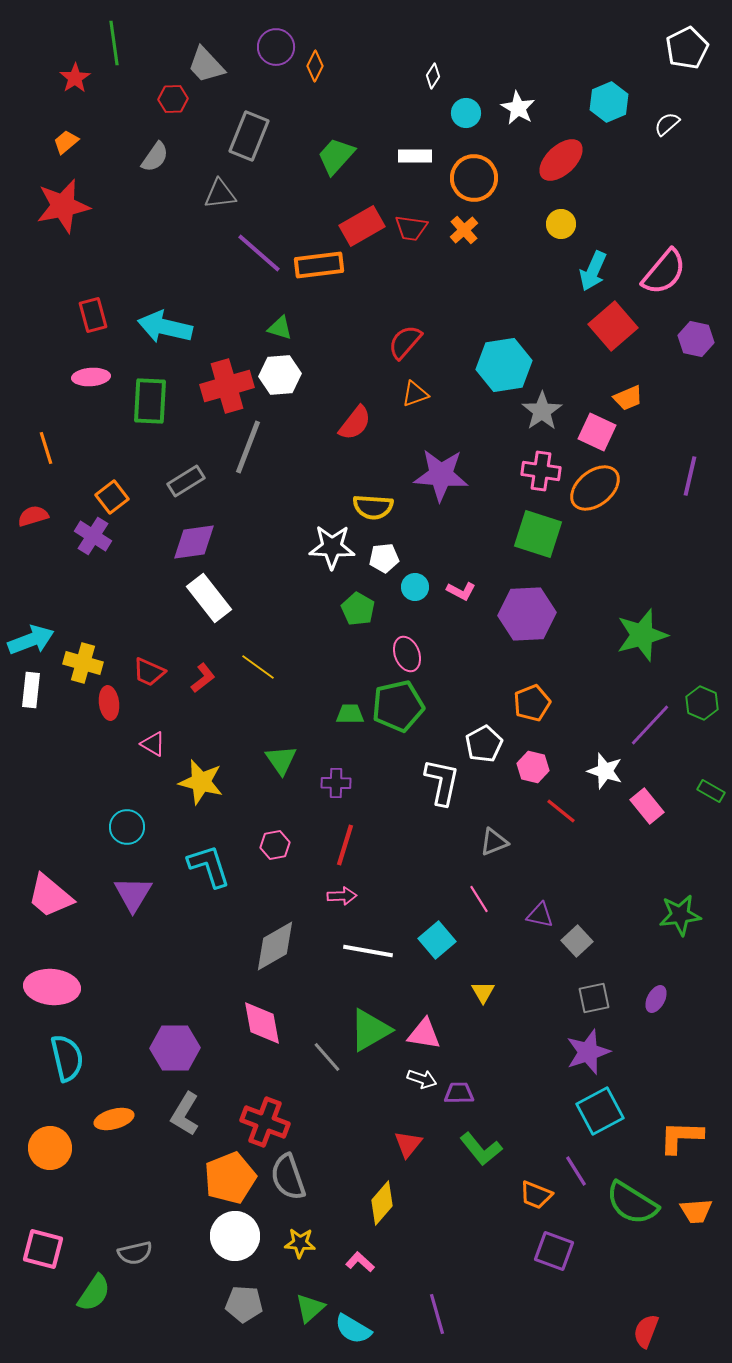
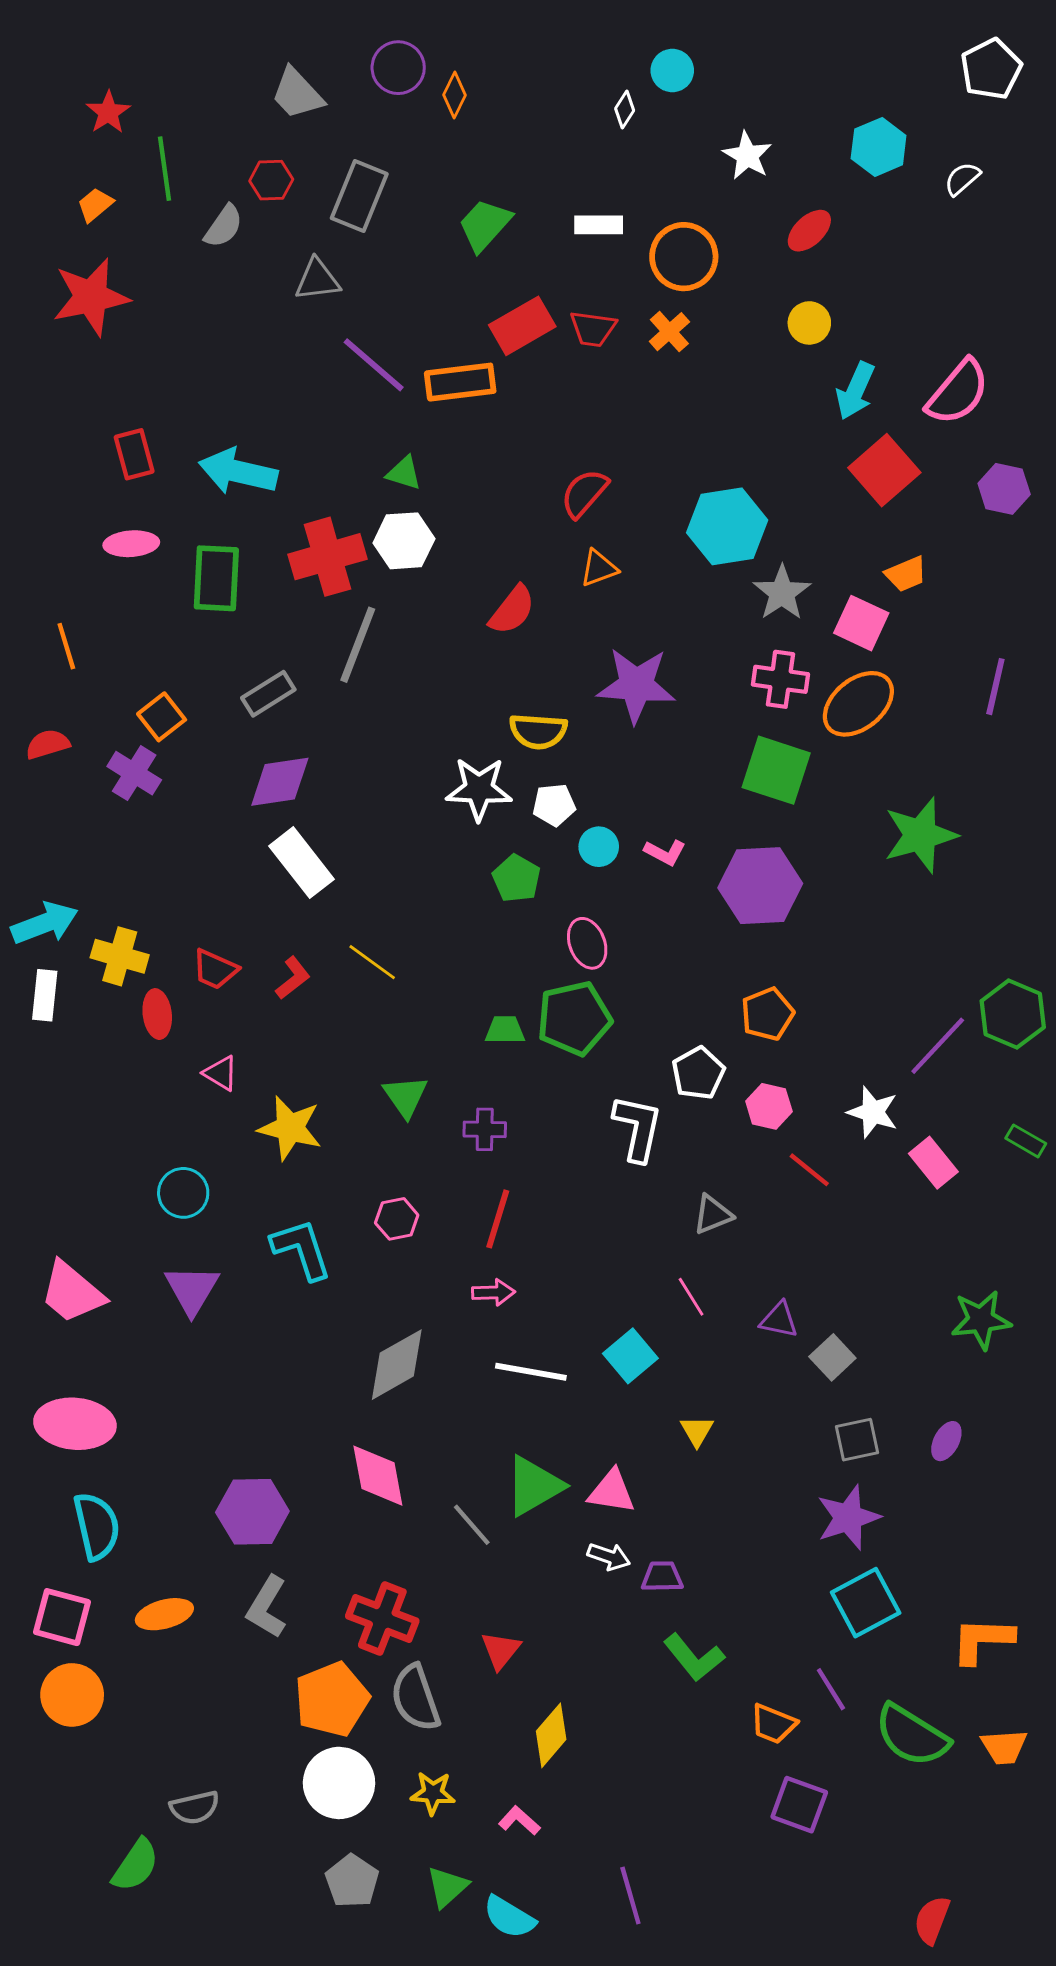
green line: (114, 43) -> (164, 169), moved
red hexagon: (173, 99) -> (271, 180), moved
cyan circle: (466, 113) -> (672, 70), moved
red ellipse: (561, 160) -> (809, 231), size x0.7
green star: (642, 635) -> (920, 835), moved
green hexagon: (702, 703) -> (1013, 1014), size x1.4
red triangle: (408, 1144) -> (501, 1650), moved
orange circle: (50, 1148) -> (72, 1695), moved
pink square: (43, 1249) -> (62, 1617), moved
gray pentagon: (244, 1304) -> (352, 1881), turned 30

